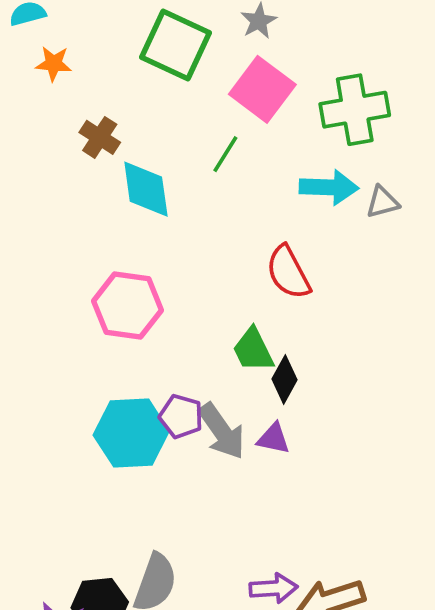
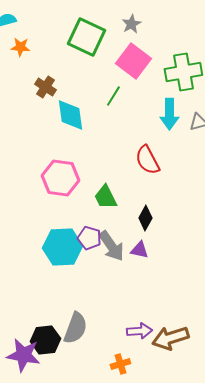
cyan arrow: (329, 187) -> (169, 114), turned 88
green trapezoid: (253, 350) -> (105, 197), moved

